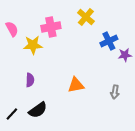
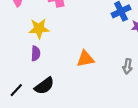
yellow star: (33, 45) -> (39, 29), moved

